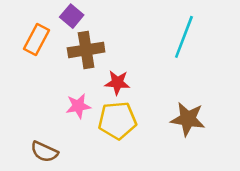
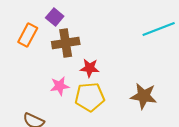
cyan line: (184, 37) -> (159, 29), moved, turned 48

